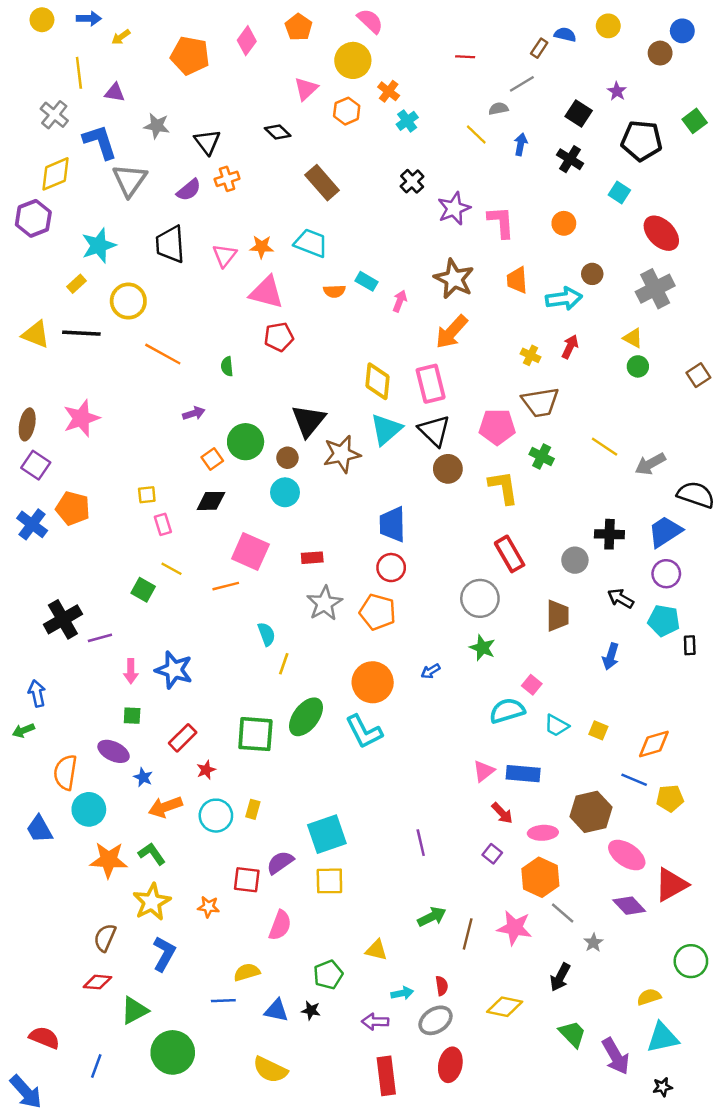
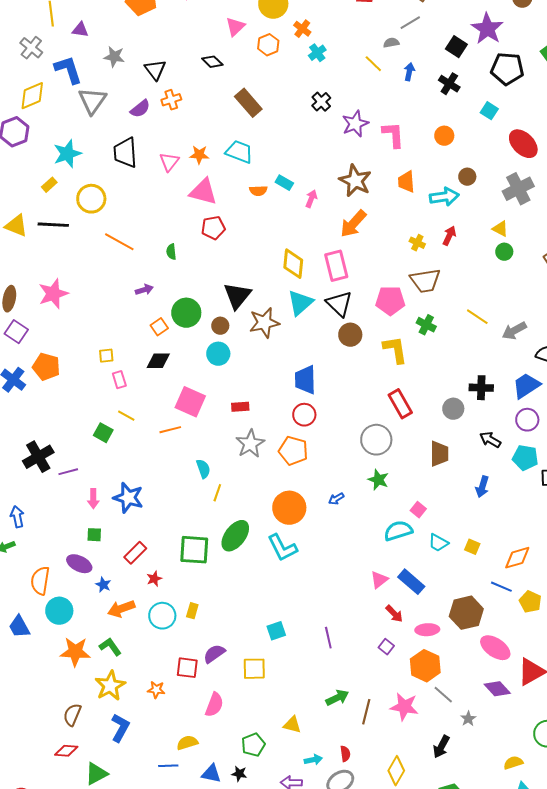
purple star: (617, 91) -> (487, 29), size x2.0
blue rectangle: (523, 774) -> (411, 582), turned 36
yellow pentagon: (670, 798) -> (530, 602), turned 30
cyan square: (327, 834) -> (276, 631), moved, size x0.6
yellow diamond: (505, 1007) -> (396, 771), turned -72

